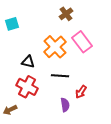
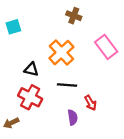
brown cross: (66, 14) -> (74, 16), turned -32
pink rectangle: (82, 42) -> (106, 47), moved
red arrow: (81, 92) -> (91, 103), turned -64

